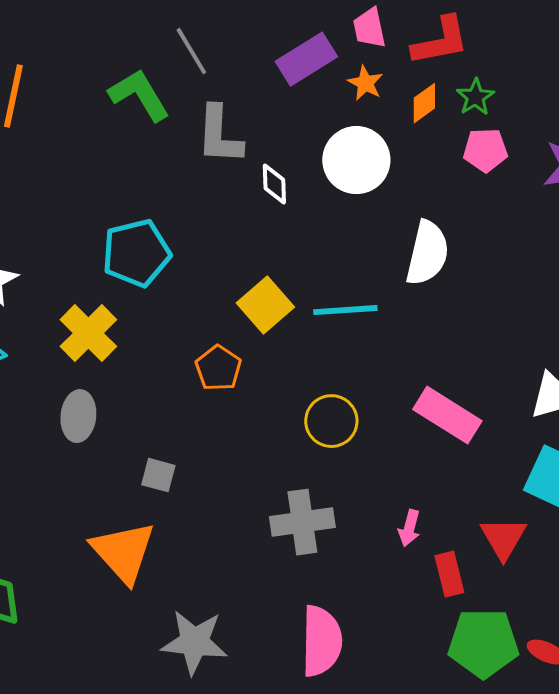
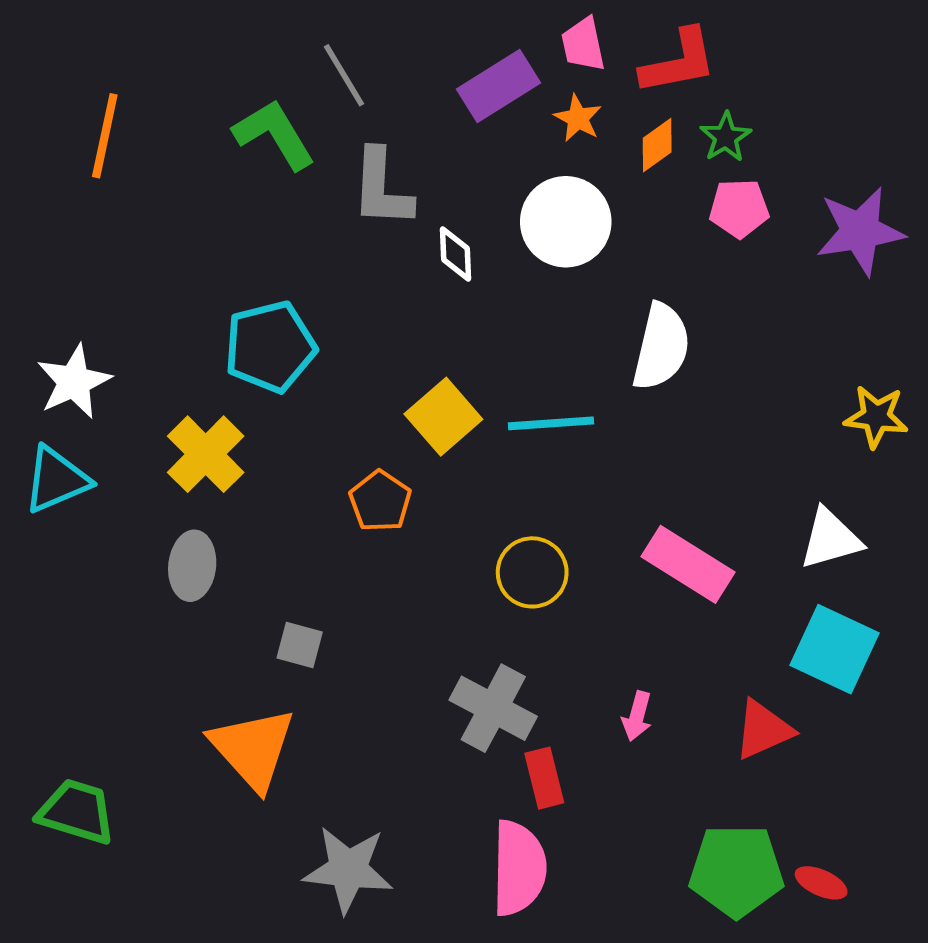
gray cross: (302, 522) -> (493, 708), turned 36
red triangle: (503, 538) -> (763, 730), turned 36
red rectangle: (449, 574) -> (544, 778), moved

